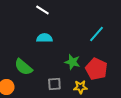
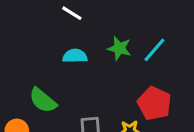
green star: (72, 62) -> (119, 48), moved

